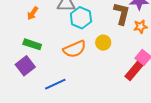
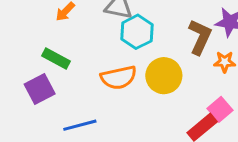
yellow circle: (103, 43) -> (164, 76), size x1.5

